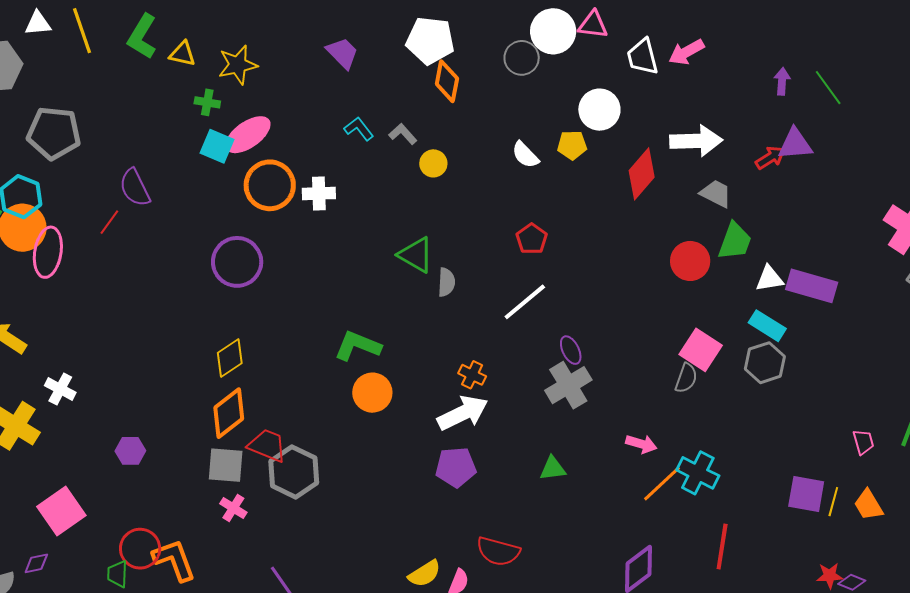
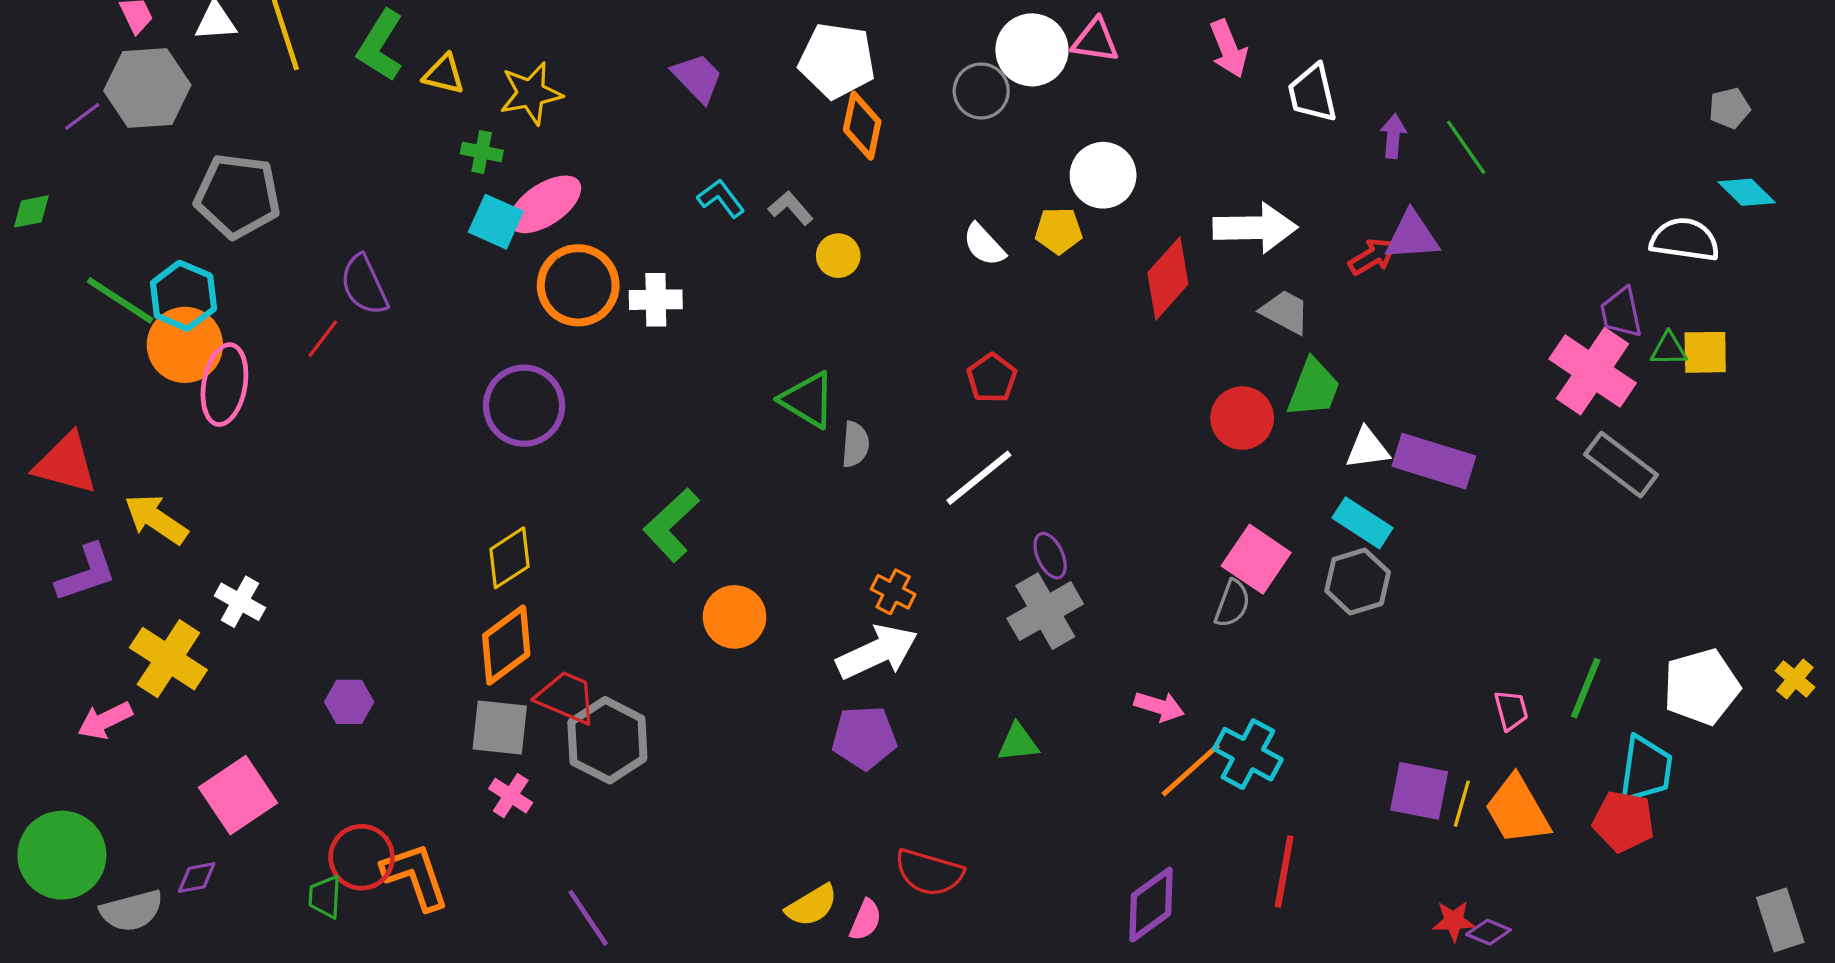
pink arrow: (686, 52) -> (1229, 49), moved, turned -84
white trapezoid: (643, 57) -> (1312, 93), moved
green L-shape: (358, 346) -> (671, 525), moved, turned -66
orange trapezoid: (868, 505) -> (1517, 810), size x1.4

